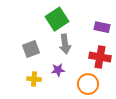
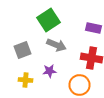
gray arrow: (65, 44) -> (56, 45), turned -60

